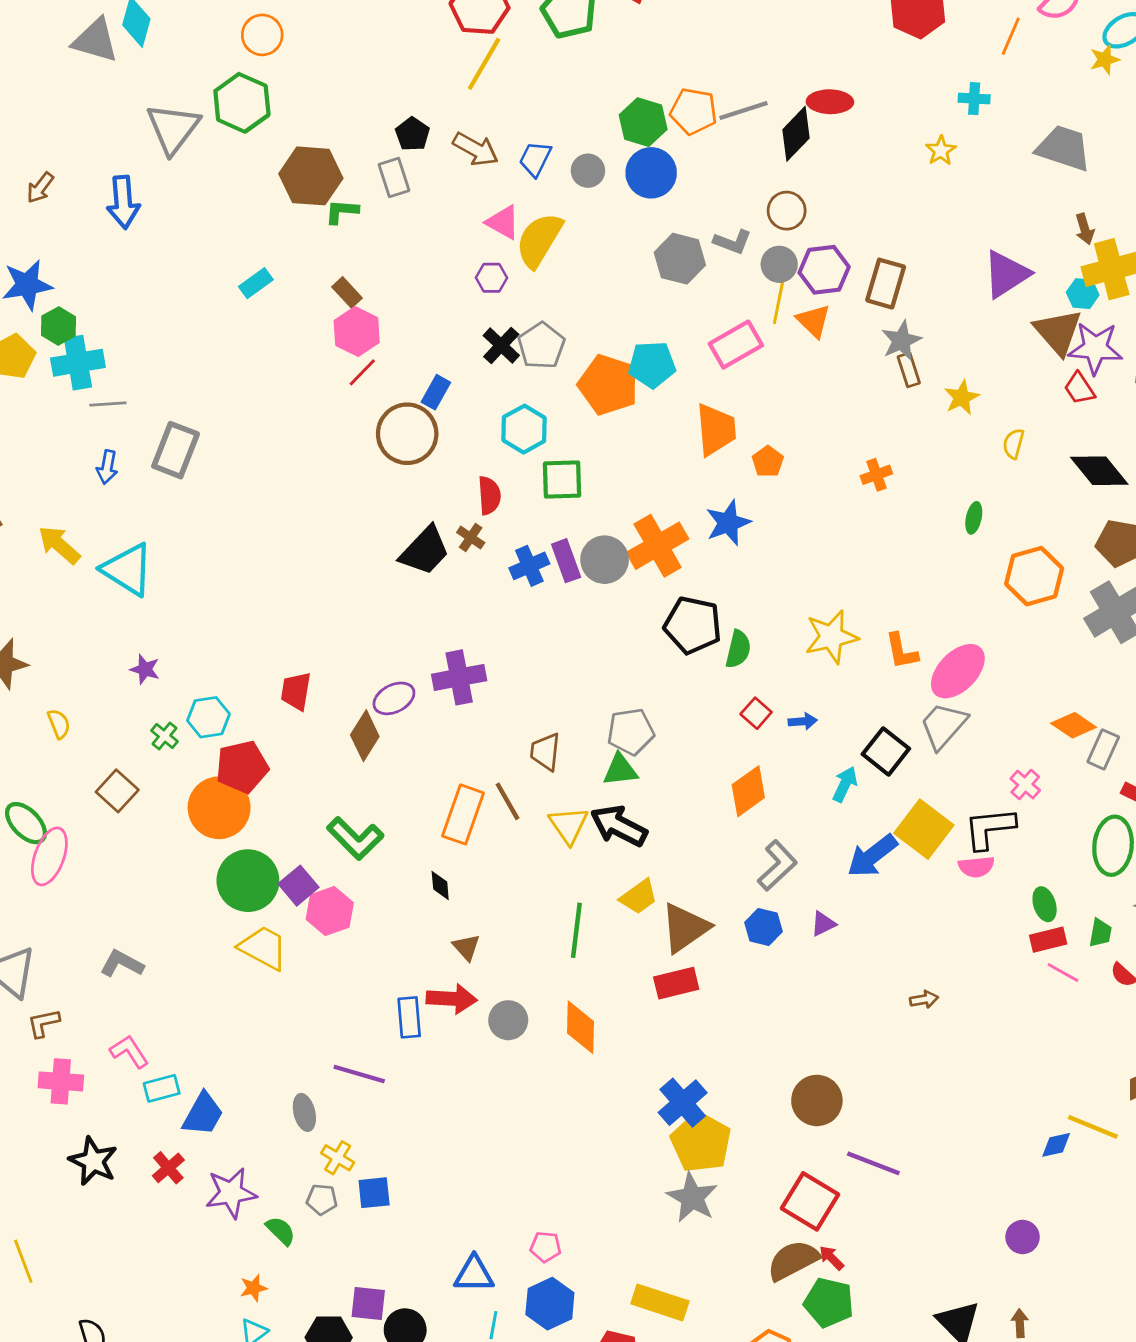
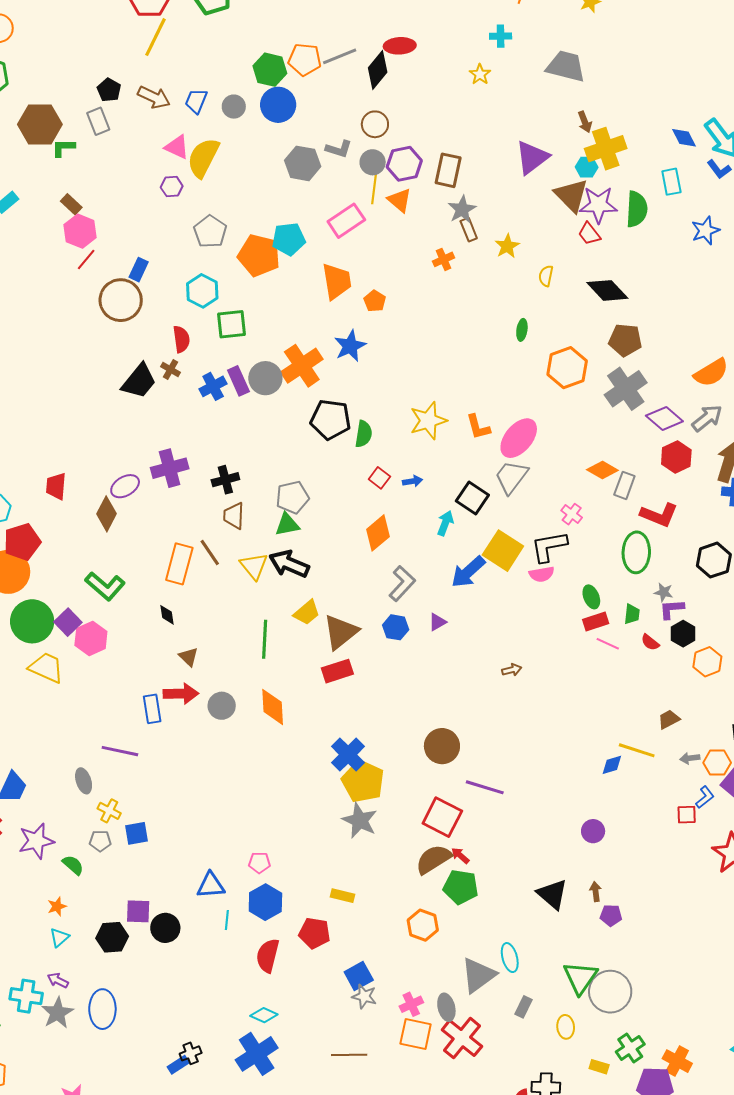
black cross: (501, 345) -> (225, 480), moved, turned 36
orange cross: (876, 475) -> (443, 259), moved
yellow rectangle: (660, 1302) -> (342, 896), size x0.6

